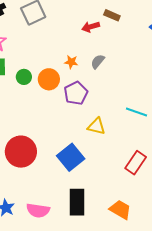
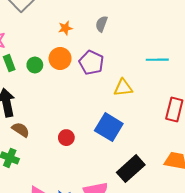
orange star: (71, 62) -> (65, 28), moved
red circle: (21, 152) -> (66, 138), moved, size x0.5
black rectangle: (77, 202) -> (131, 169), turned 68

